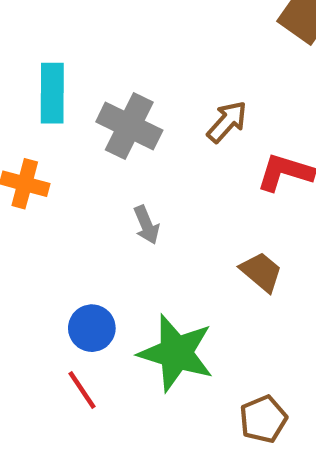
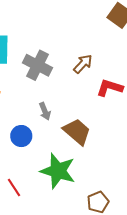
brown trapezoid: (261, 272) -> (77, 132), moved, size x1.4
blue circle: (92, 328) -> (21, 136), moved

